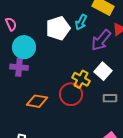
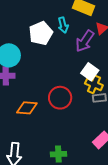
cyan arrow: (81, 22) -> (63, 25), turned -35
yellow cross: (81, 79) -> (94, 84), moved

